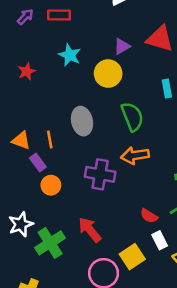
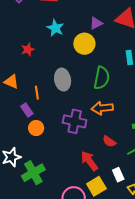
red star: (27, 71) -> (28, 49), moved
green semicircle: (132, 117) -> (102, 78), turned 30
orange triangle: (21, 140) -> (11, 82), moved
red semicircle: (149, 216) -> (109, 141), moved
red arrow: (90, 230) -> (89, 161), moved

